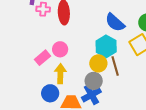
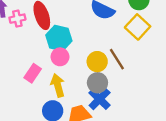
cyan hexagon: (106, 46) -> (59, 38), moved
pink circle: (60, 49) -> (60, 57), moved

